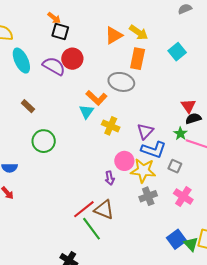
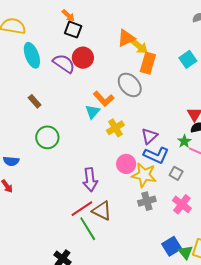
yellow arrow: (139, 32) -> (139, 46), moved
gray ellipse: (121, 82) -> (130, 85), turned 30
yellow cross: (111, 126) -> (115, 128), turned 30
purple arrow: (110, 178) -> (90, 180), moved, size x1.6

